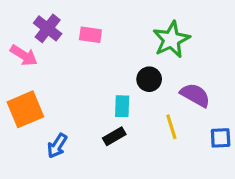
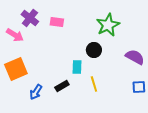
purple semicircle: (195, 95) -> (135, 57), moved
yellow line: (171, 127) -> (94, 84), moved
black rectangle: (114, 136) -> (62, 86), moved

